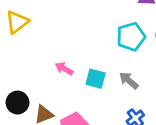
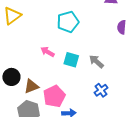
cyan pentagon: (131, 37) -> (68, 22), moved

